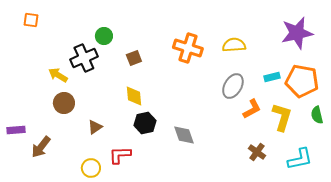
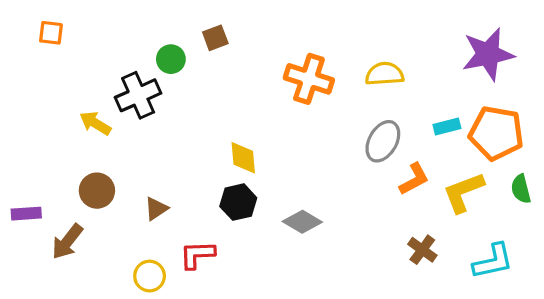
brown square: (134, 58) -> (215, 38), moved
yellow diamond: (134, 96) -> (243, 158), moved
brown circle: (64, 103) -> (97, 191), moved
yellow L-shape: (282, 117) -> (463, 192), turned -128
gray diamond: (184, 135) -> (302, 222), turned -40

